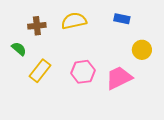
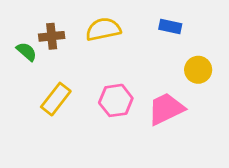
green semicircle: (19, 49) -> (27, 52), moved

